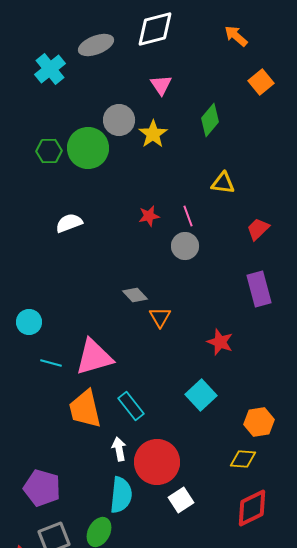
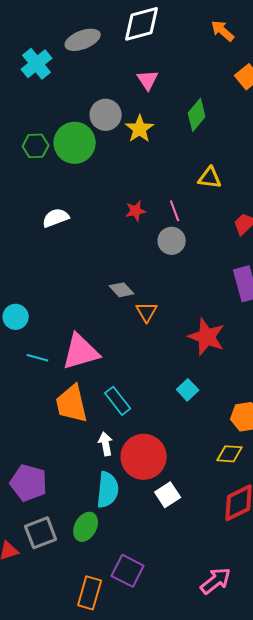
red star: (220, 342) -> (207, 337), size x1.4
cyan square: (201, 395) -> (188, 390), size x0.7

